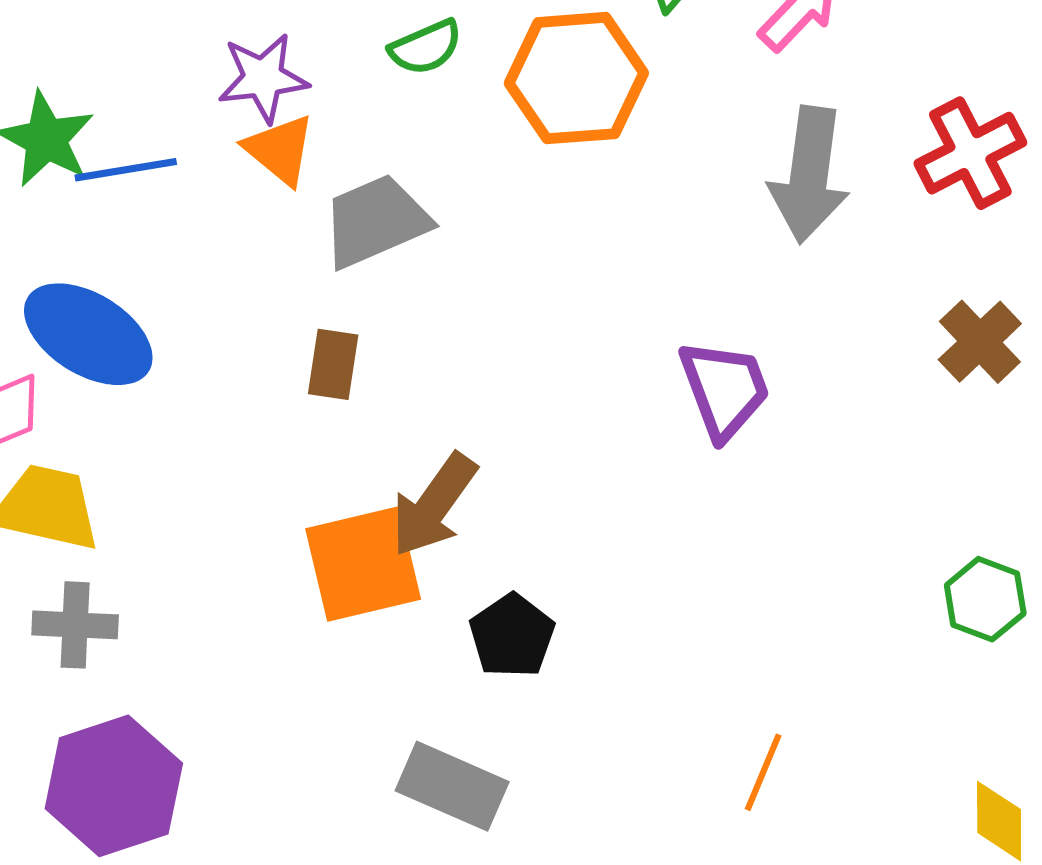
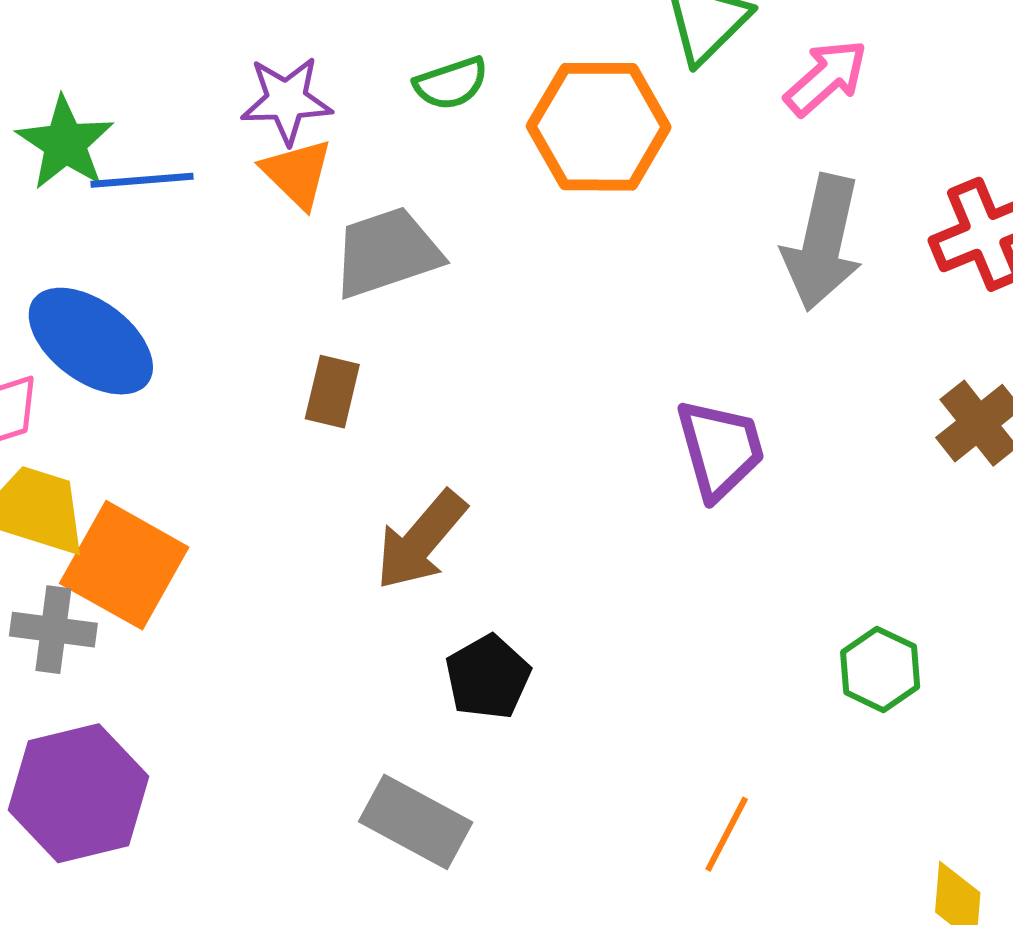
orange square: (363, 564) -> (124, 565), moved, turned 38
green hexagon: (985, 599) -> (880, 669), moved

